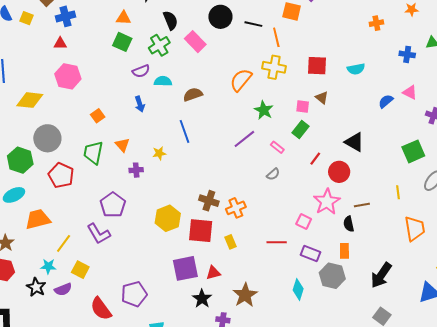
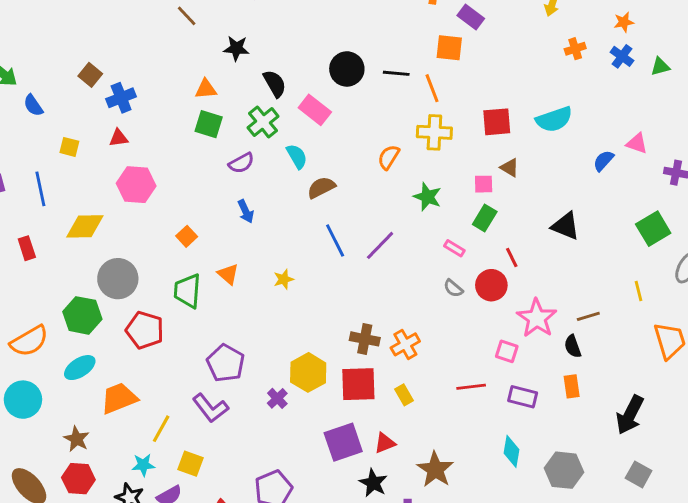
yellow square: (26, 18) -> (69, 147), moved
blue cross: (407, 54) -> (622, 56), moved, turned 35
cyan semicircle: (356, 69) -> (554, 119), size x1.4
orange semicircle: (241, 80) -> (389, 157), size x0.7
cyan semicircle: (163, 81) -> (297, 156), moved, turned 66
blue line: (184, 131) -> (335, 240), moved
purple line: (244, 139) -> (380, 245), moved
red line: (315, 159) -> (512, 258), turned -56
purple cross: (136, 170) -> (277, 398), moved, turned -32
red circle: (339, 172) -> (491, 285), moved
gray semicircle: (273, 174) -> (453, 288), turned 88
gray hexagon: (332, 276) -> (564, 470), moved

